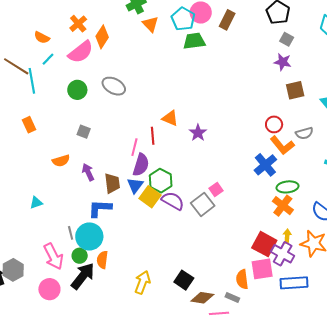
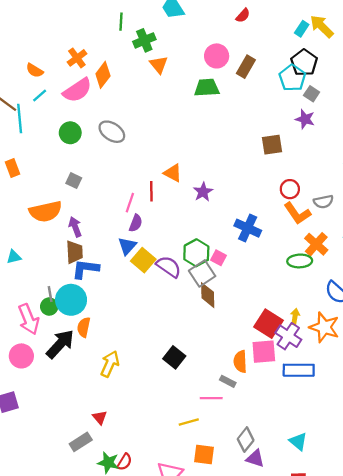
cyan pentagon: (183, 19) -> (292, 78), moved
brown square: (295, 90) -> (272, 145), moved
orange semicircle: (61, 161) -> (46, 212), size x1.6
purple semicircle: (141, 165) -> (136, 223), size x0.7
blue cross: (265, 165) -> (248, 228), moved, turned -30
green hexagon: (161, 181) -> (196, 253), moved
brown trapezoid: (112, 183) -> (74, 252), moved
pink square: (216, 190) -> (219, 258), turned -32
orange cross: (283, 206) -> (316, 244), moved
green circle: (80, 256) -> (49, 307), moved
yellow arrow: (142, 282) -> (110, 364), moved
brown diamond: (202, 298) -> (208, 295), moved, turned 75

